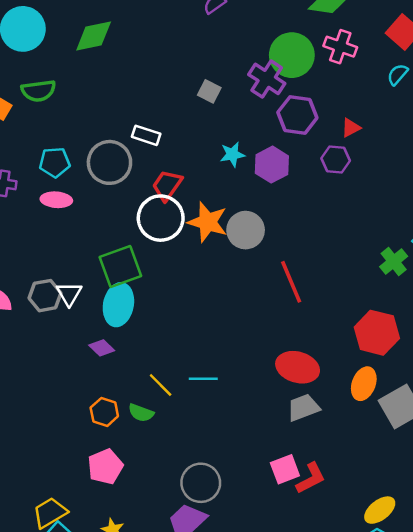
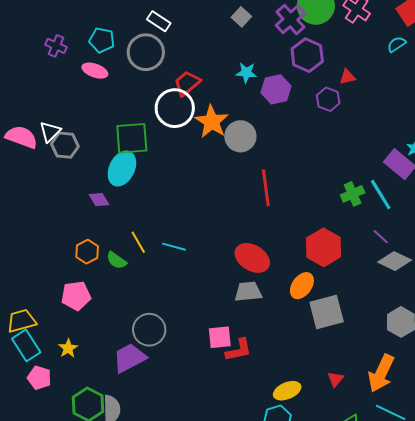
white rectangle: (146, 135) -> (159, 21), moved
white triangle: (69, 294) -> (50, 132), moved

